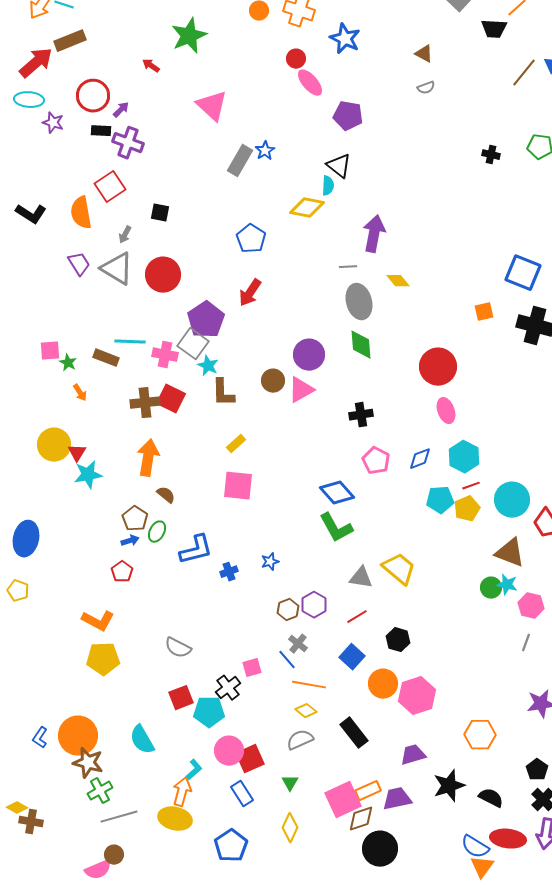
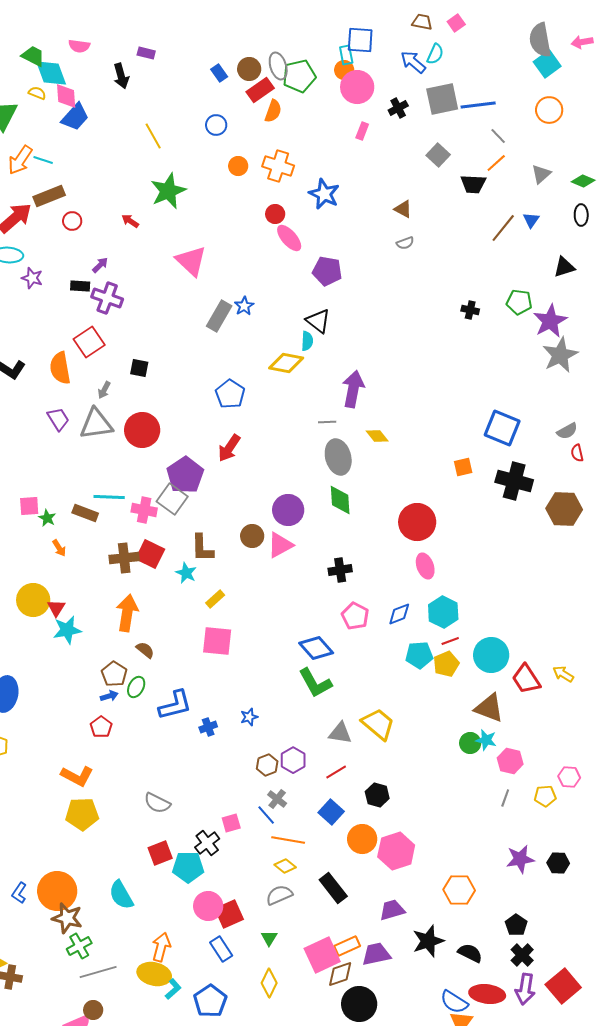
red circle: (93, 96) -> (72, 221), moved, size x0.6
gray triangle: (117, 269) -> (96, 424), turned -39
cyan star: (208, 366) -> (186, 573), moved
cyan L-shape: (194, 770) -> (173, 989), moved

